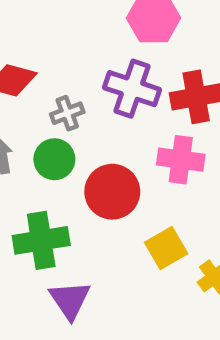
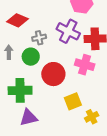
purple triangle: (70, 300) -> (29, 118), turned 42

